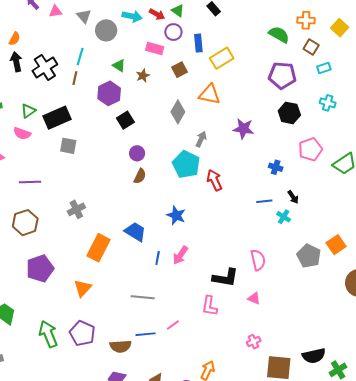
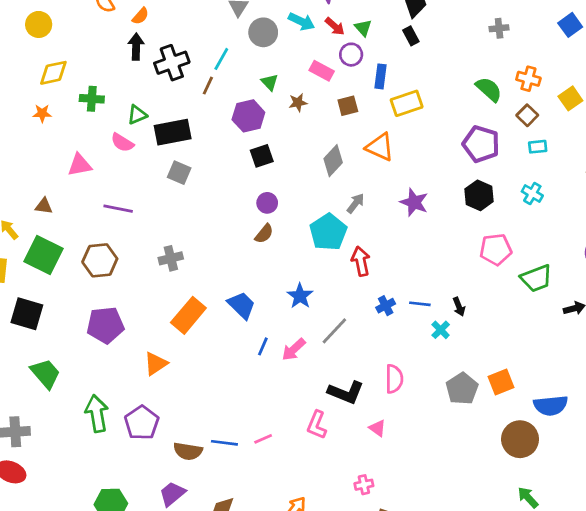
blue cross: (276, 167) -> (386, 306), moved, turned 32
gray line: (143, 297) -> (334, 331), moved, turned -65

